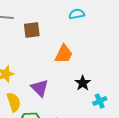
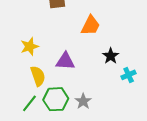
purple triangle: (40, 88) -> (65, 61), turned -42

